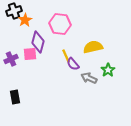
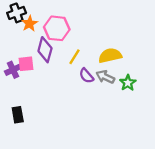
pink hexagon: (60, 24) -> (57, 28), moved
pink square: (30, 54) -> (26, 64), moved
yellow line: (66, 56) -> (75, 57), moved, turned 56
gray arrow: (89, 78) -> (105, 77), moved

